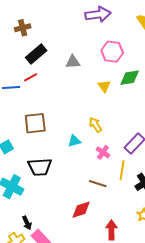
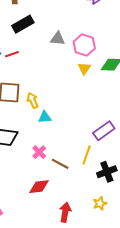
pink hexagon: (112, 52) -> (84, 45), moved
red line: (31, 77) -> (12, 54), moved
yellow arrow: (95, 125) -> (33, 100), moved
pink cross: (103, 152) -> (39, 152), moved

